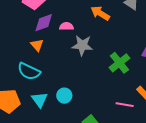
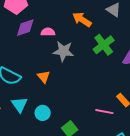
orange triangle: (37, 45) -> (44, 77), moved
green cross: (119, 63) -> (104, 45), moved
cyan circle: (64, 96) -> (43, 113), moved

